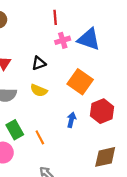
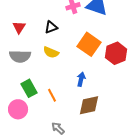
red hexagon: (102, 111) -> (116, 53), moved
brown diamond: (105, 157) -> (89, 105), moved

